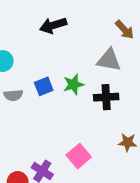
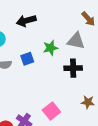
black arrow: (53, 25) -> (26, 21), moved
green star: (73, 84) -> (50, 48), moved

